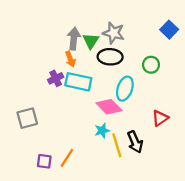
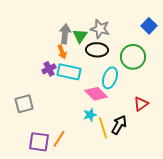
green circle: (151, 65) -> (133, 57), size x1.6
black arrow: (135, 142) -> (119, 125), turned -126
purple square: (44, 161) -> (39, 142), size x1.5

